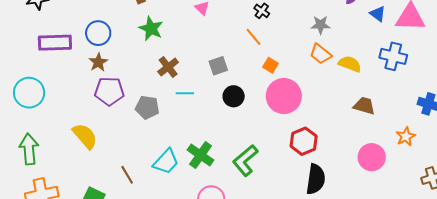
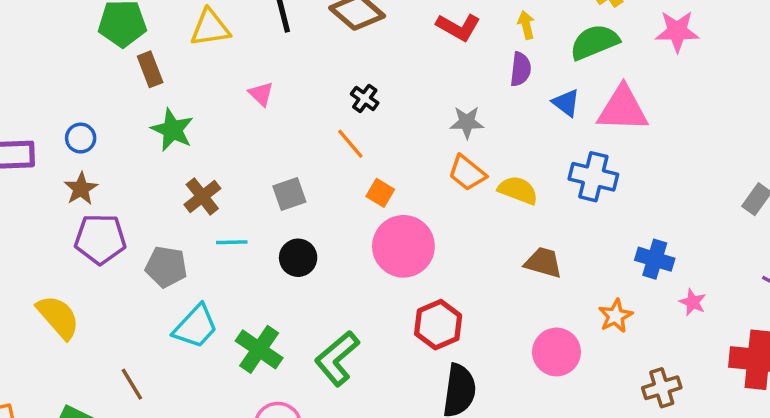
blue circle: (98, 33) -> (81, 138), size x0.7
black circle: (234, 96) -> (298, 258), moved
cyan trapezoid: (166, 162) -> (195, 327), moved

